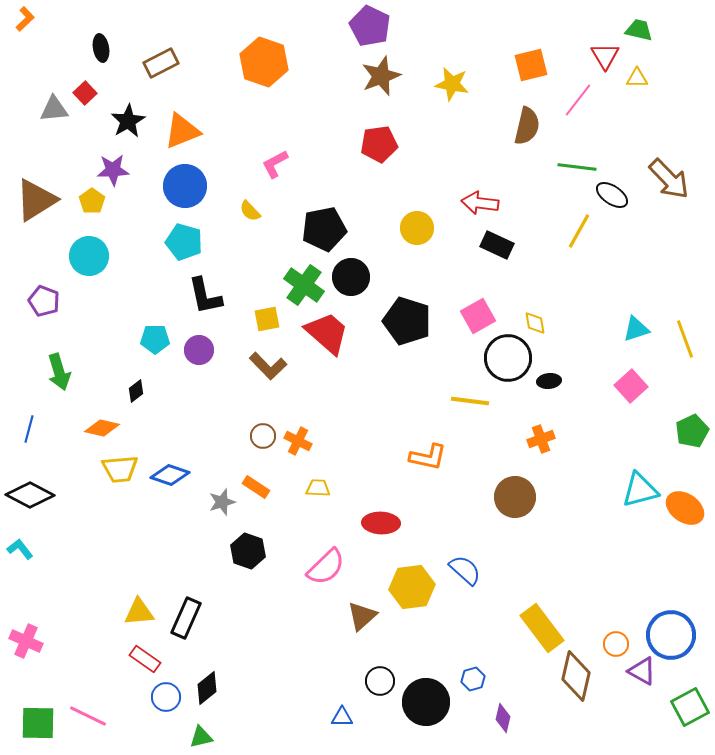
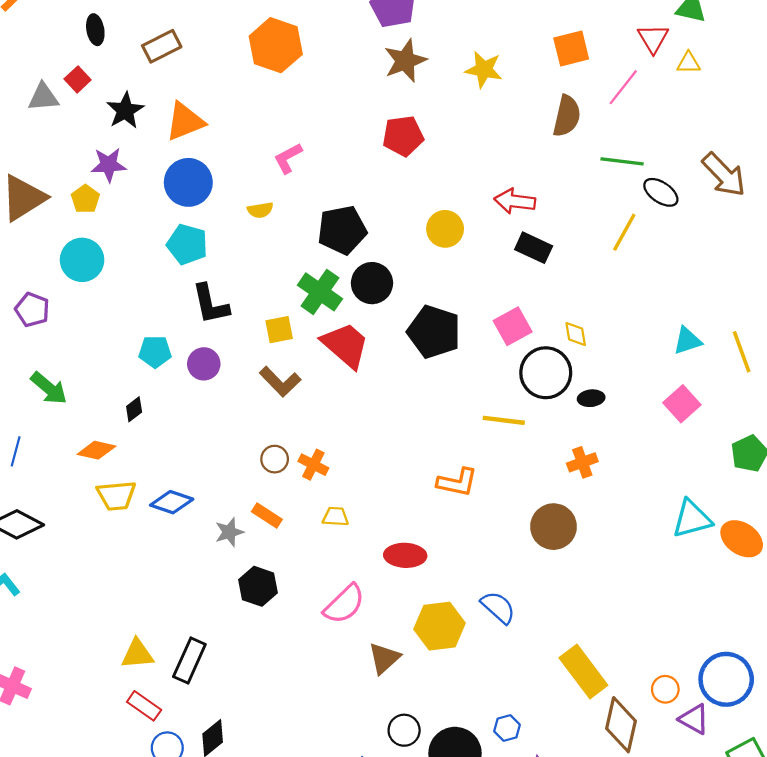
yellow semicircle: (250, 211) -> (260, 210), turned -55
green arrow: (59, 372) -> (49, 388), turned -33

